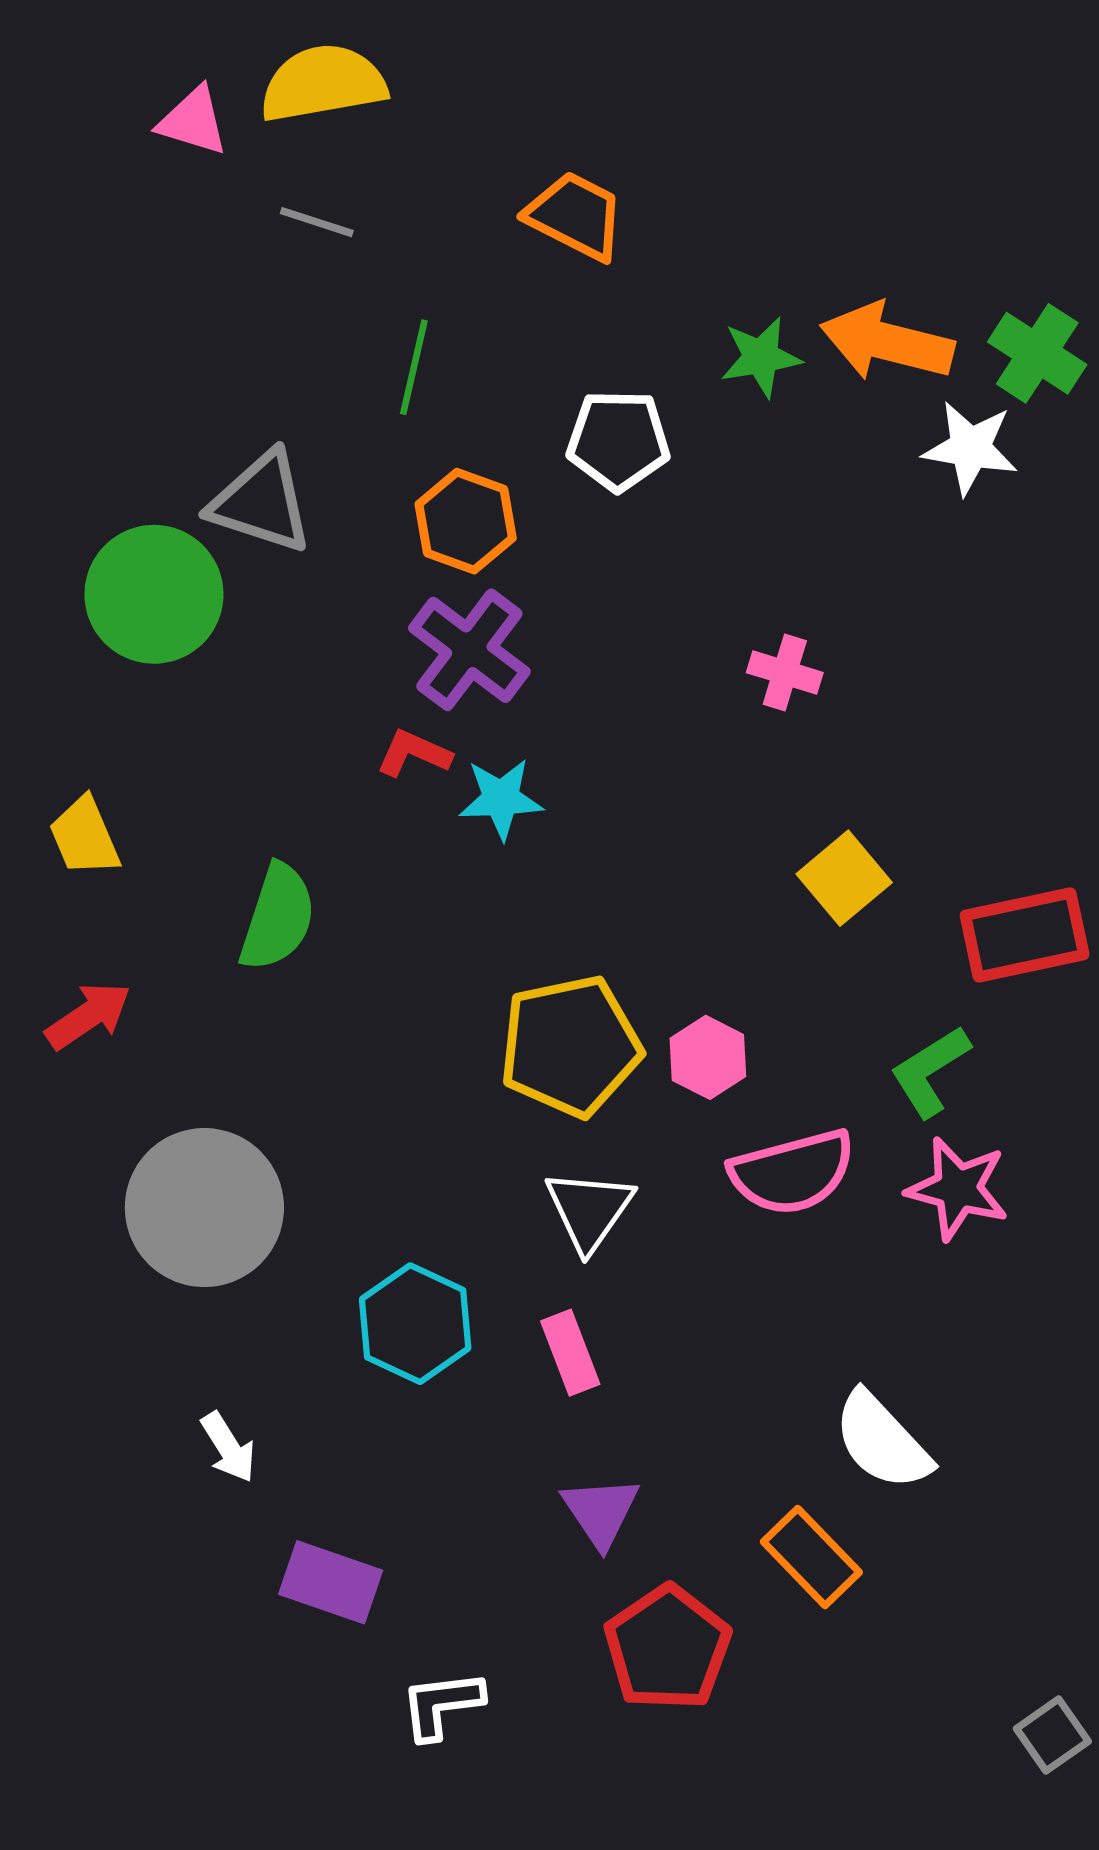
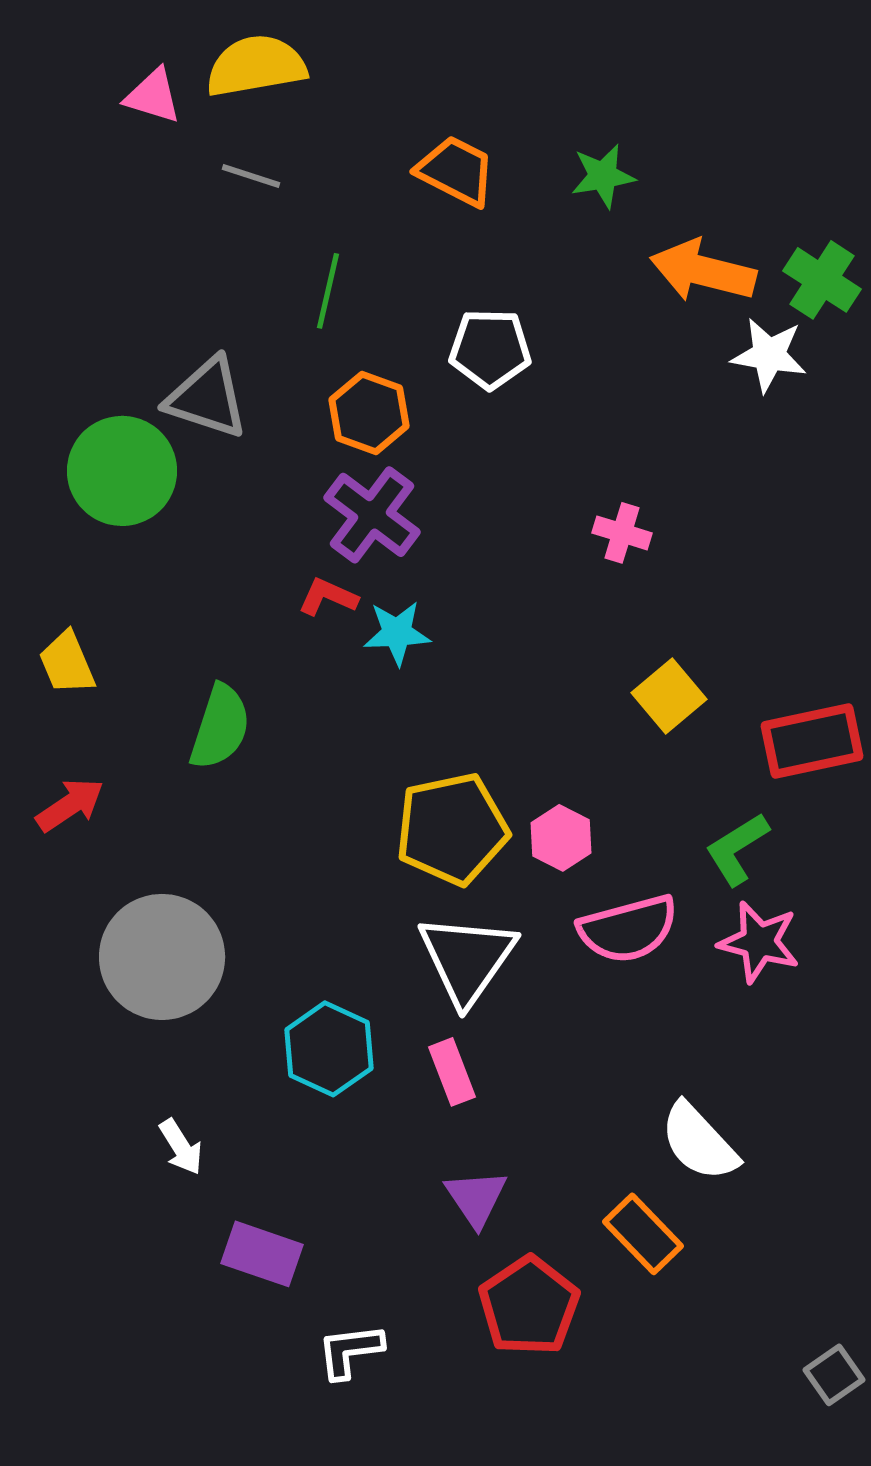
green star: (761, 357) -> (603, 176), moved
white triangle: (589, 1210) -> (467, 959), size x1.4

